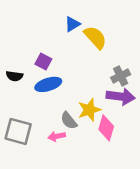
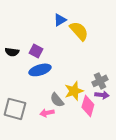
black semicircle: (14, 76) -> (12, 52), moved
gray cross: (121, 76) -> (100, 81), moved
purple arrow: (121, 97) -> (102, 95), moved, size x0.6

